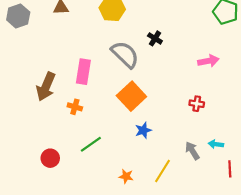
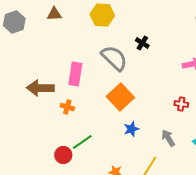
brown arrow: (46, 87) -> (40, 88), turned 68
gray arrow: (192, 151) -> (168, 138), moved
red circle: (50, 158) -> (63, 155), moved

